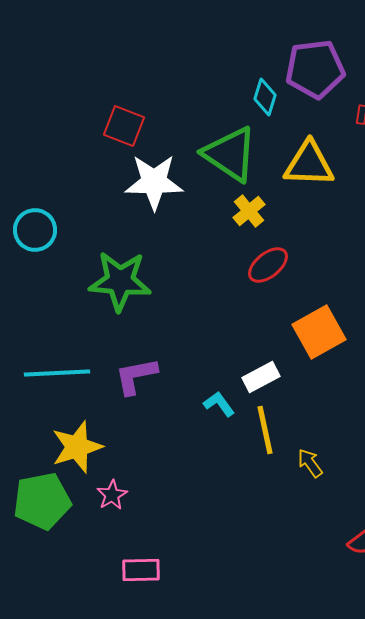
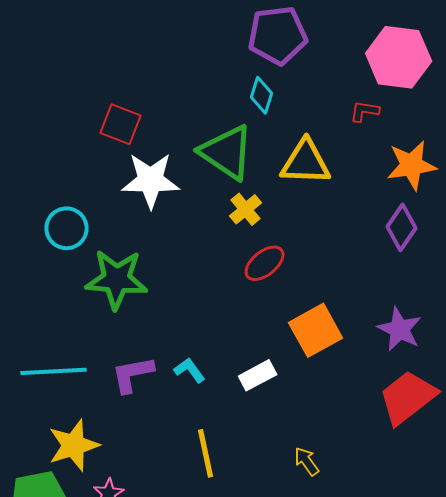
purple pentagon: (315, 69) -> (278, 35), moved
cyan circle: (35, 230) -> (67, 228), moved
cyan L-shape: (219, 404) -> (190, 370), moved
yellow line: (265, 430) -> (206, 453), moved

